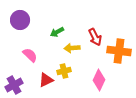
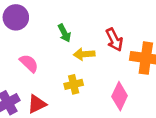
green arrow: (57, 32) -> (64, 33), turned -88
red triangle: (46, 80) -> (37, 104), moved

